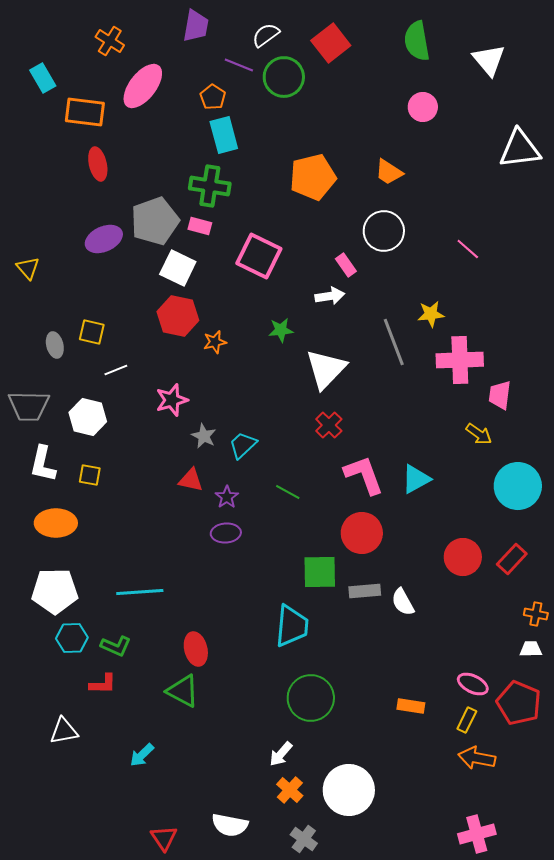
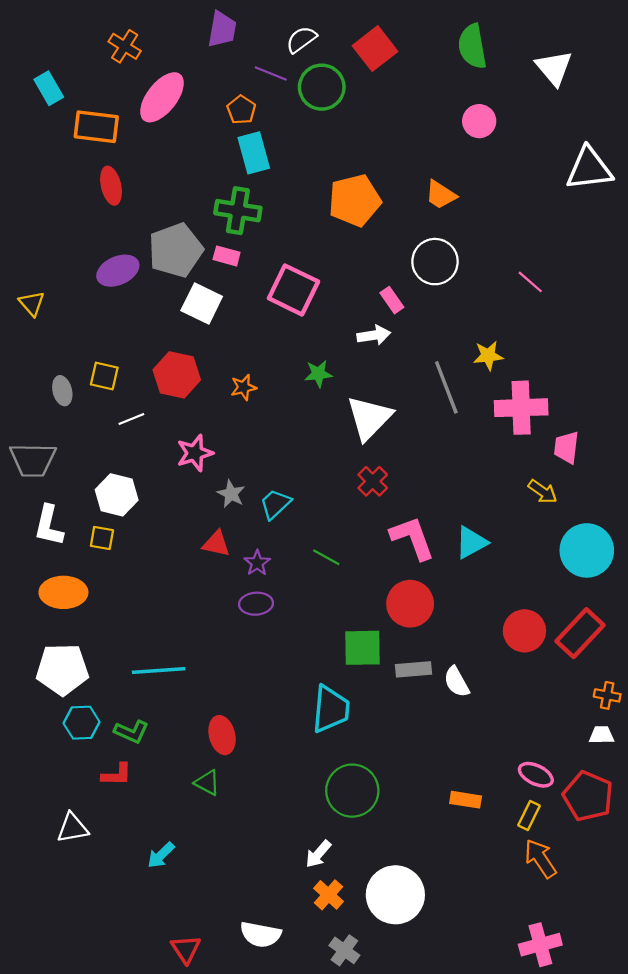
red hexagon: (178, 316) -> (177, 375), moved
white hexagon: (88, 417) -> (117, 495), moved
red rectangle: (512, 559) -> (580, 633), size x1.4
green triangle: (183, 691) -> (207, 783), size x0.7
orange arrow: (477, 758) -> (540, 859), turned 45

